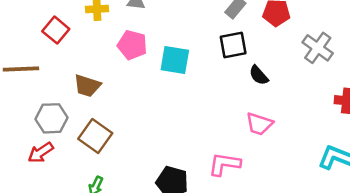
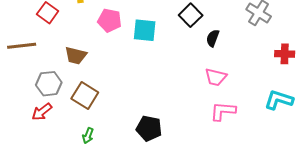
black square: (233, 45) -> (191, 15), turned -30
black semicircle: (259, 75) -> (213, 38), turned 66
pink L-shape: (224, 164) -> (223, 111), moved

